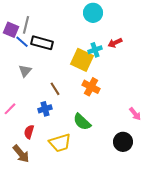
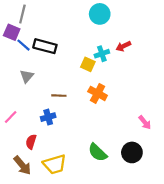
gray line: (26, 25) -> (22, 14), moved
yellow square: (82, 60) -> (88, 64), size x0.6
brown line: (55, 89) -> (59, 96), turned -56
green semicircle: (82, 122) -> (98, 152), moved
yellow trapezoid: (60, 143) -> (55, 164), moved

